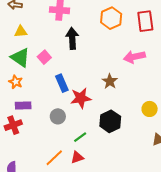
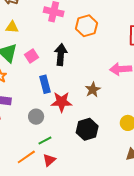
orange hexagon: (111, 18) -> (86, 26), moved
black arrow: (72, 38) -> (61, 55), moved
green line: (80, 137) -> (45, 141), moved
red triangle: (77, 157) -> (49, 160), turned -32

